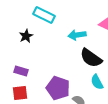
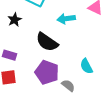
black semicircle: (91, 58) -> (47, 42), moved

